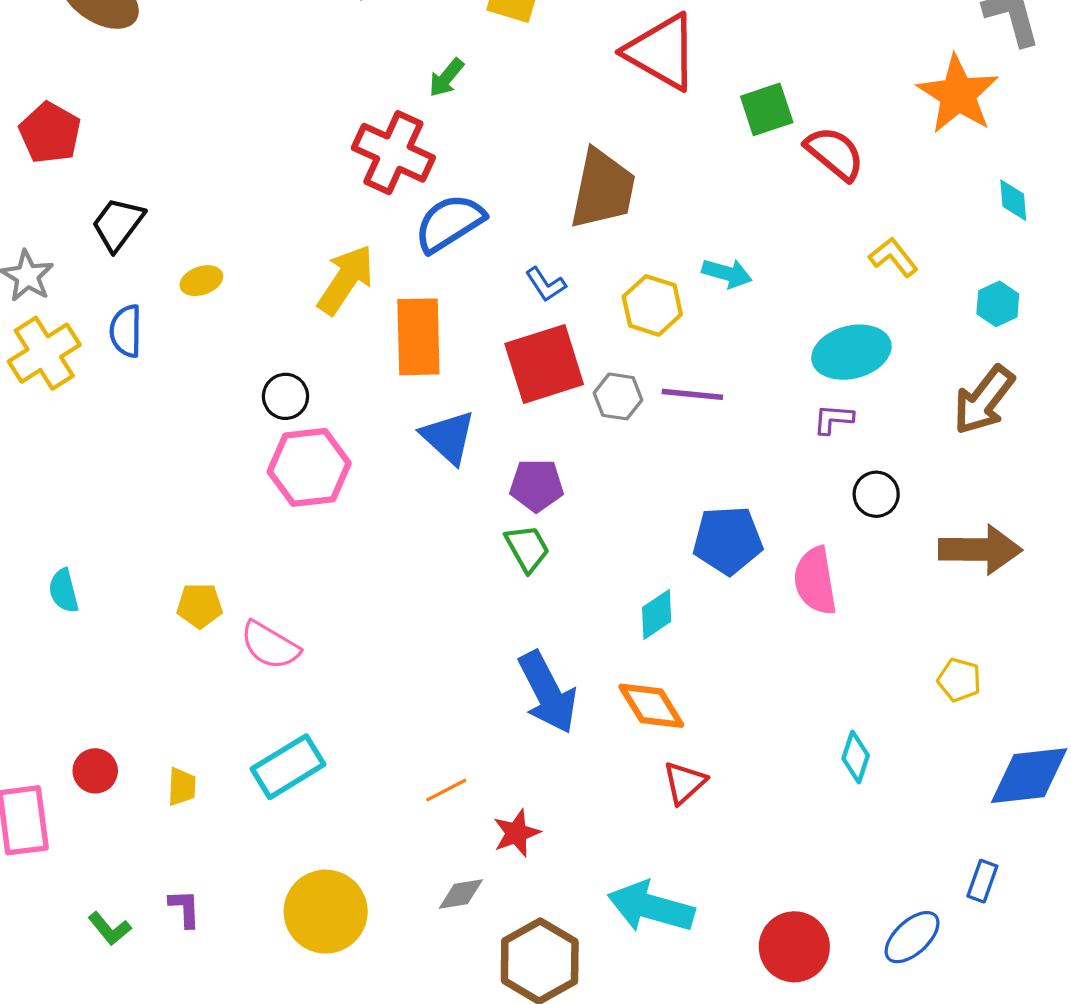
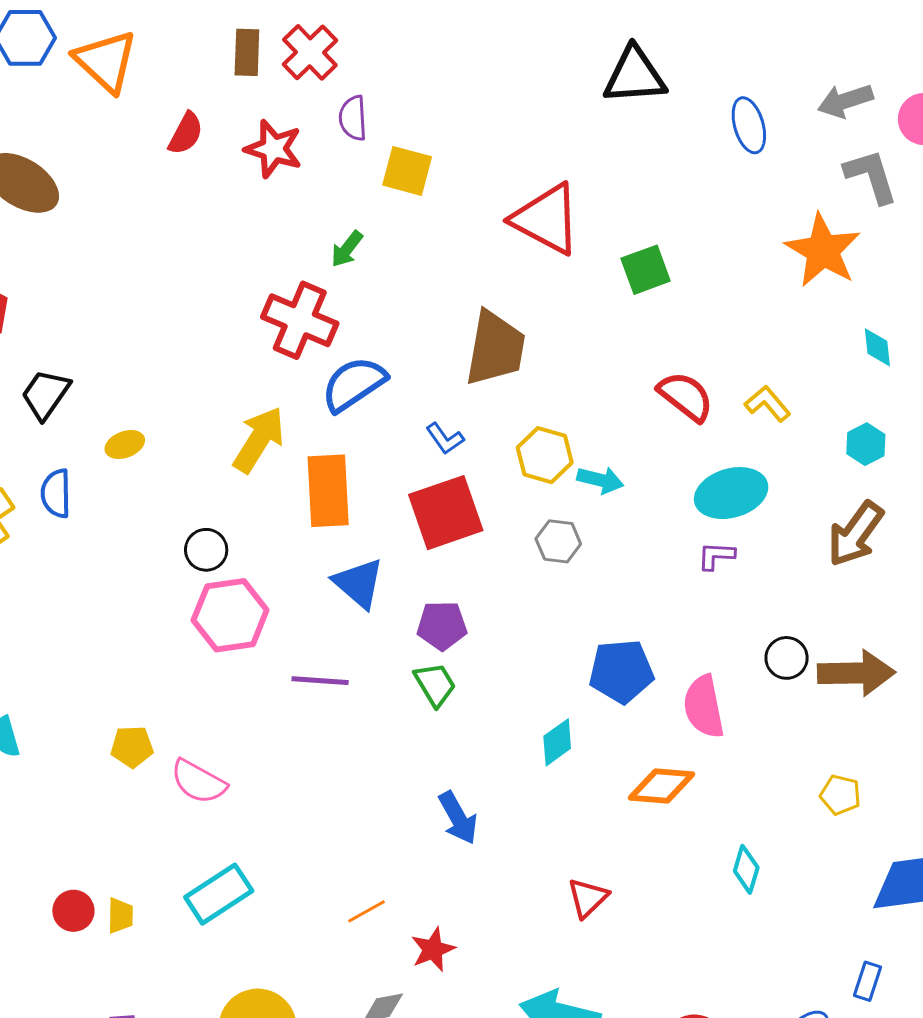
red semicircle: (835, 153) -> (686, 396), moved
cyan arrow: (727, 273) -> (600, 480), moved
purple line: (692, 394) -> (320, 681), moved
gray hexagon: (618, 396) -> (558, 541), moved
black circle: (876, 494) -> (787, 658), moved
blue arrow: (548, 692) -> (458, 818), size x0.7
orange diamond: (651, 706) -> (661, 786), moved, turned -52
red circle: (95, 771) -> (73, 911), moved

